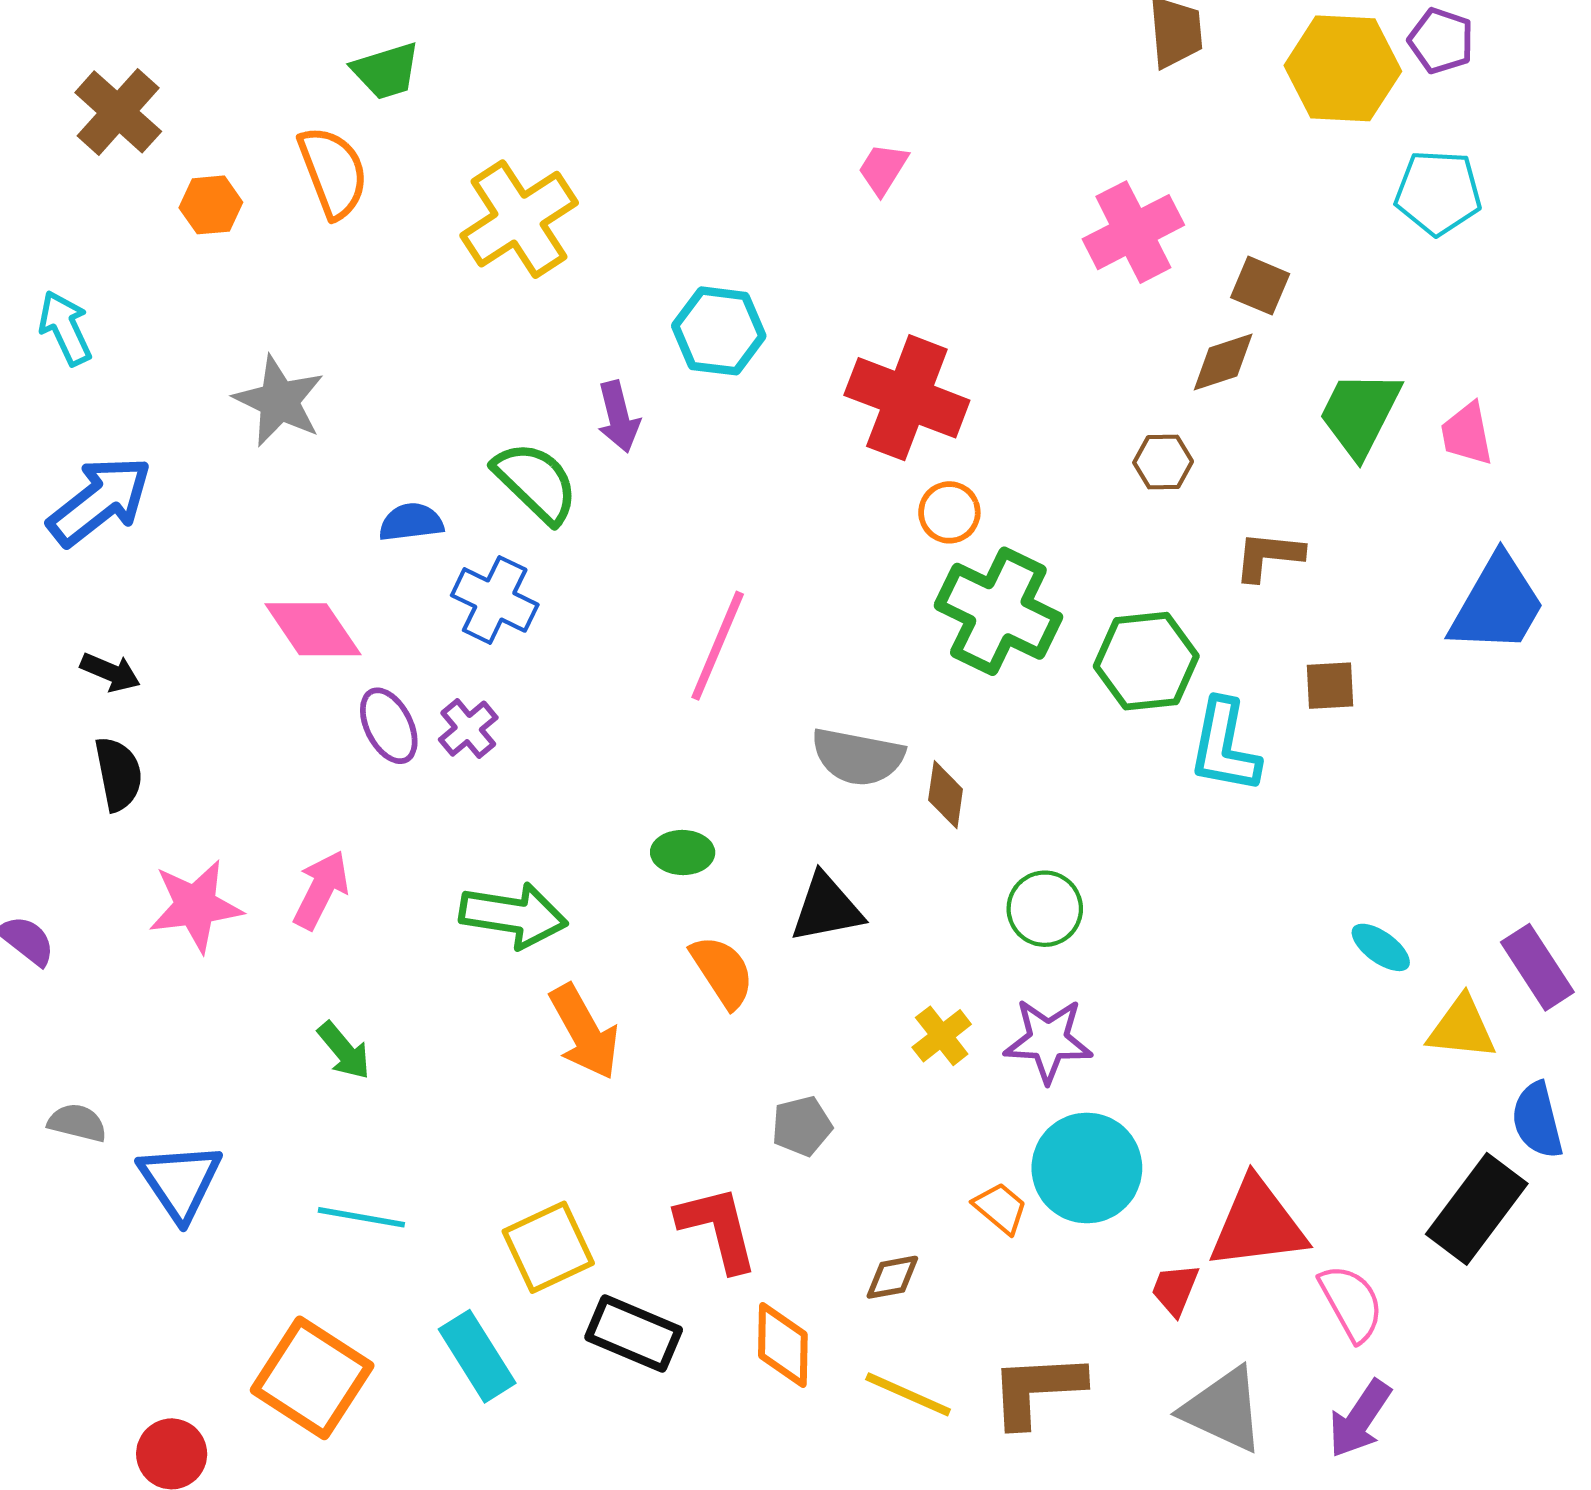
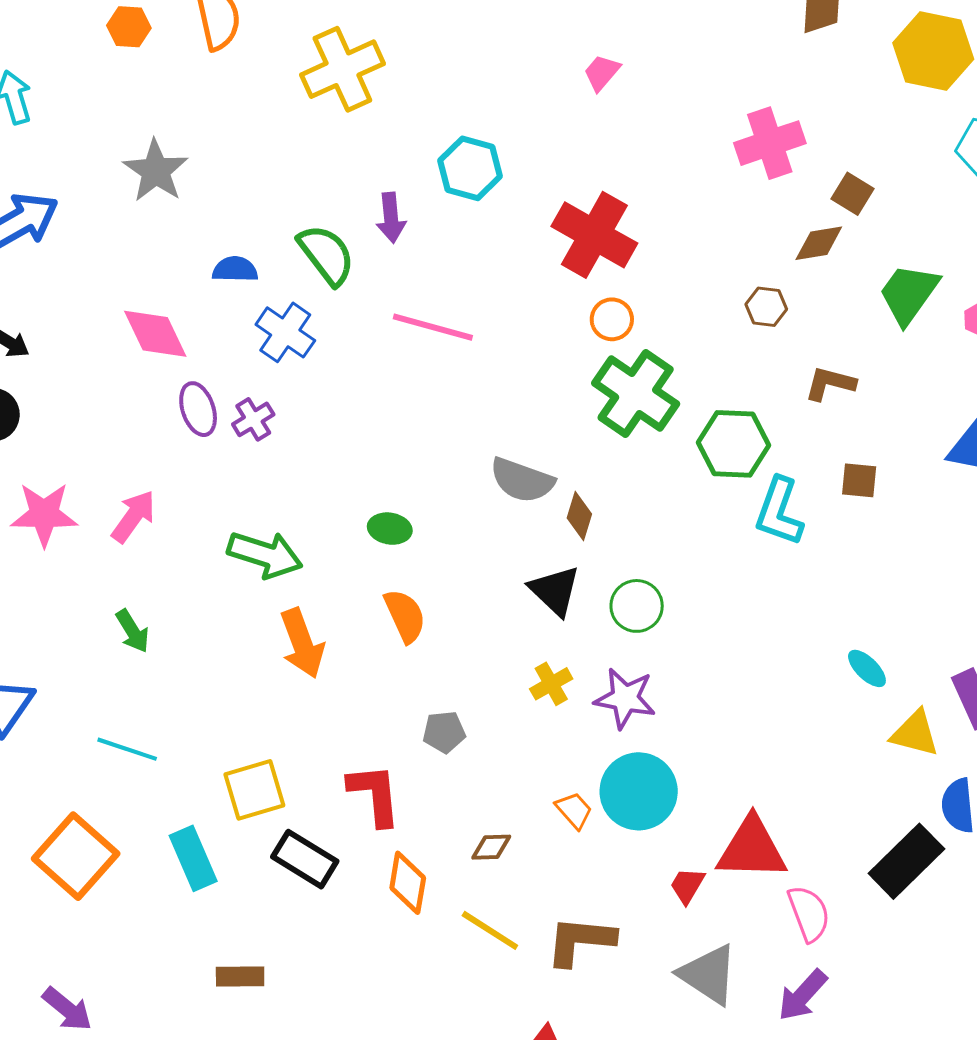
pink line: (718, 646) -> (433, 327), moved, turned 74
black triangle: (826, 908) -> (555, 591), moved, turned 46

